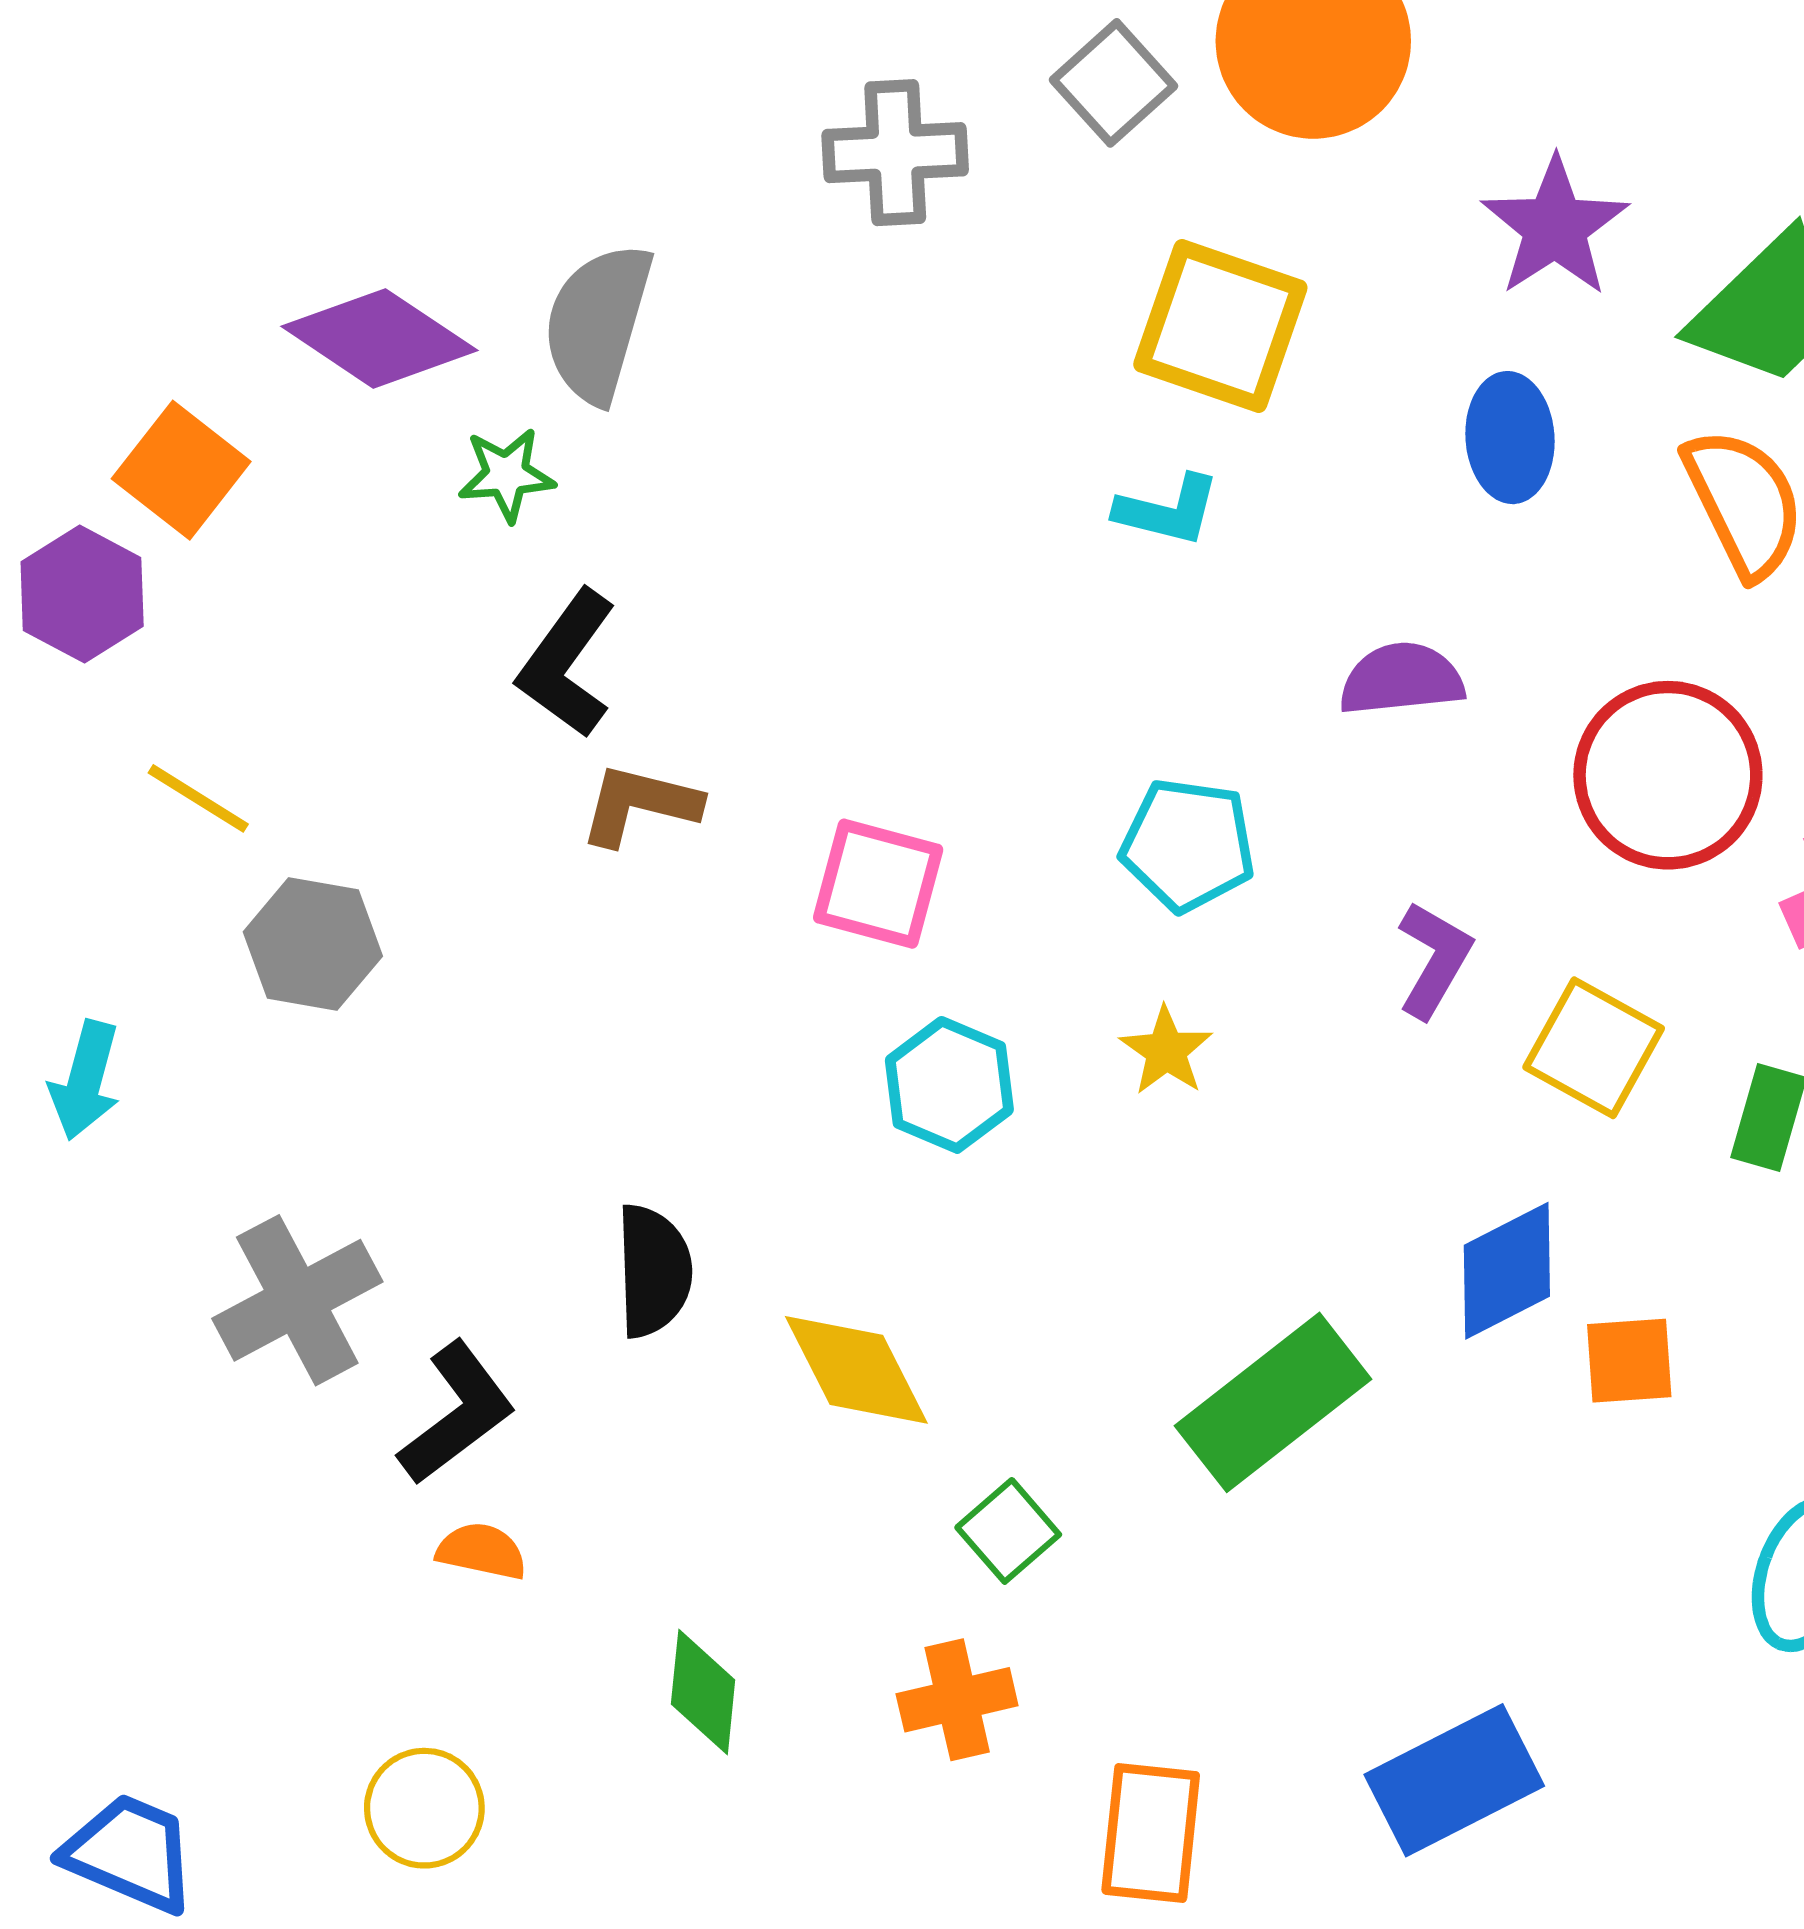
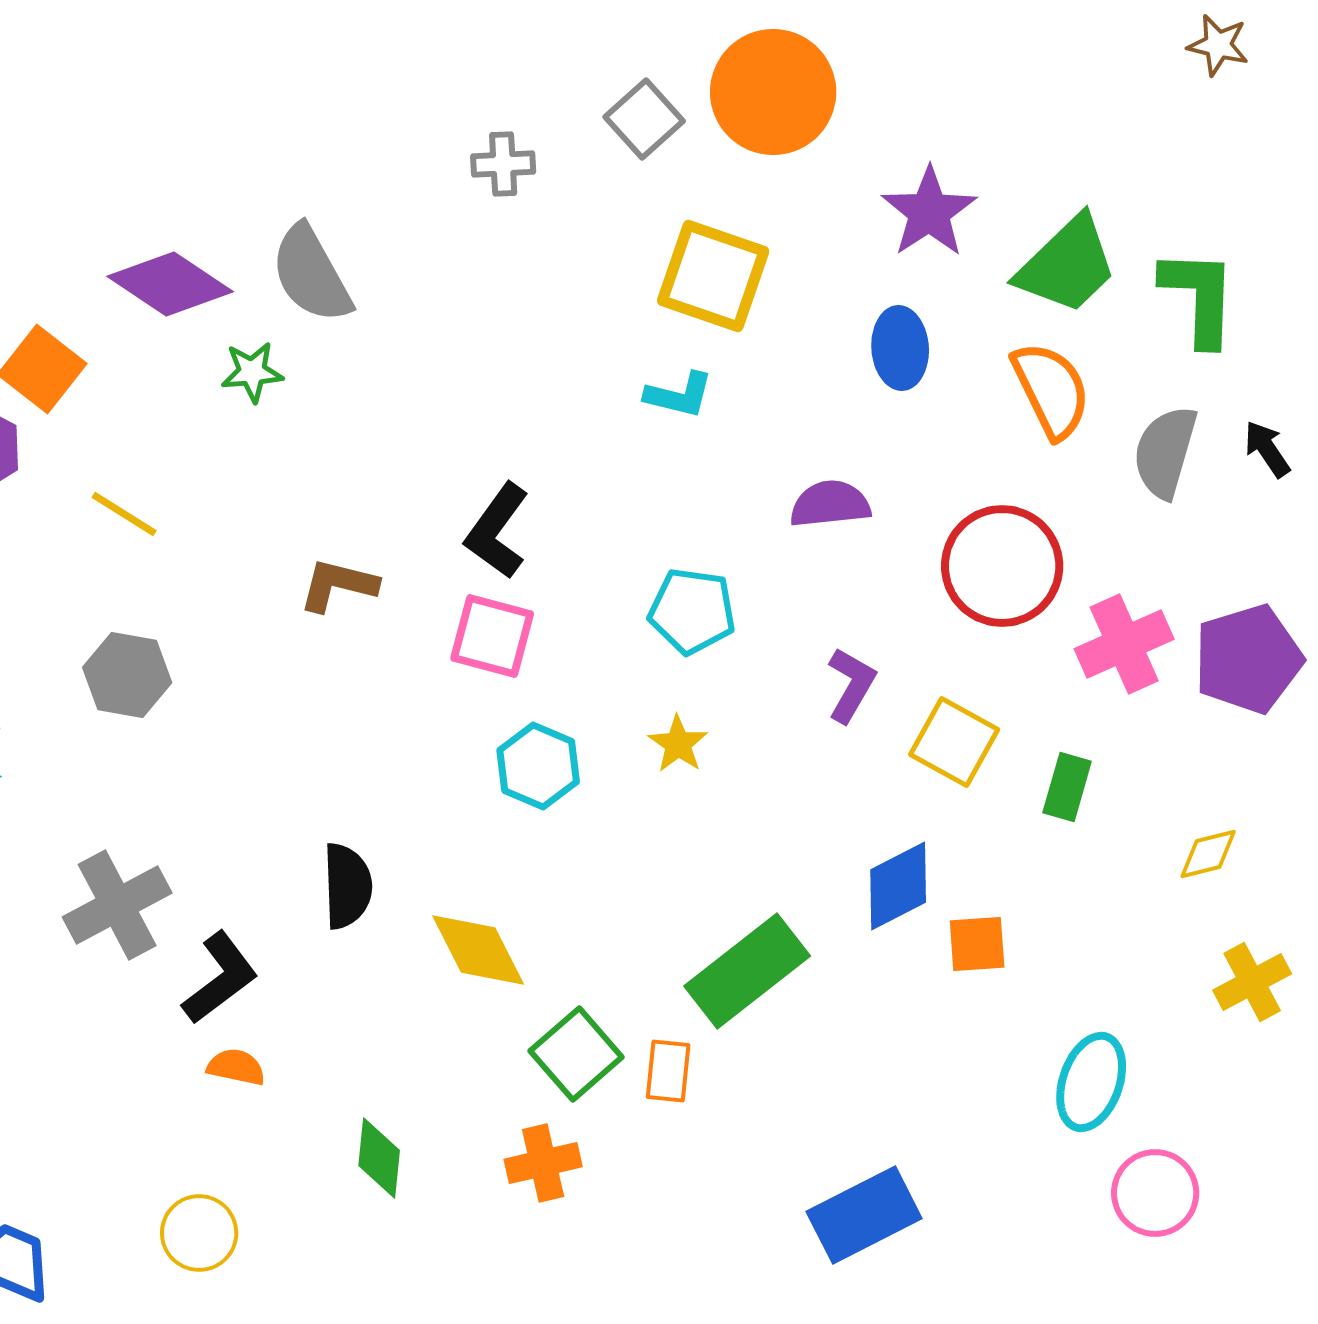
gray cross: (895, 153) -> (503, 164), size x0.7
gray semicircle: (598, 323) -> (311, 274), turned -45
black L-shape: (567, 664) -> (497, 531), moved
yellow line: (198, 798) -> (124, 514), moved
green square: (1008, 1531) -> (576, 1054), size x1.4
orange rectangle: (1151, 1833) -> (668, 1071), moved, size x0.7

